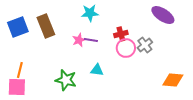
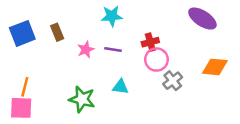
brown rectangle: (46, 26) -> (57, 32), size x0.6
pink star: (79, 40) -> (86, 50), moved
gray cross: (145, 45) -> (173, 81), moved
orange diamond: (173, 80) -> (215, 67), moved

